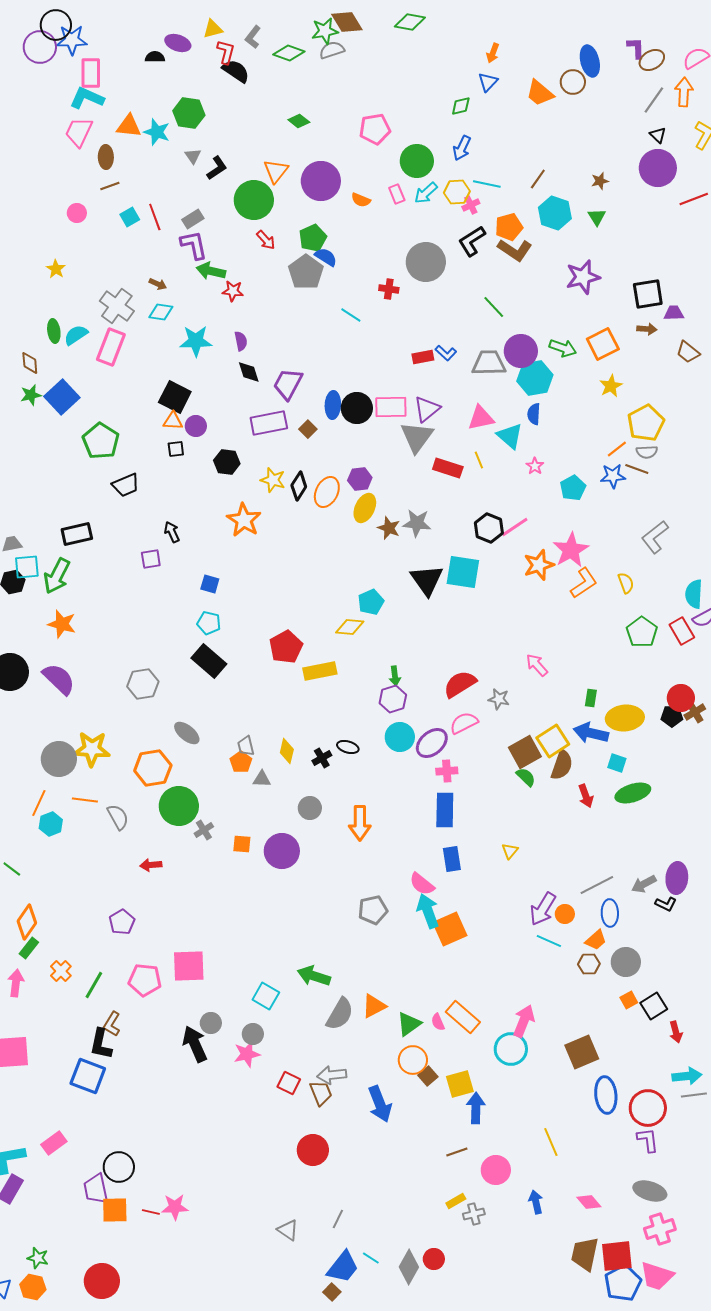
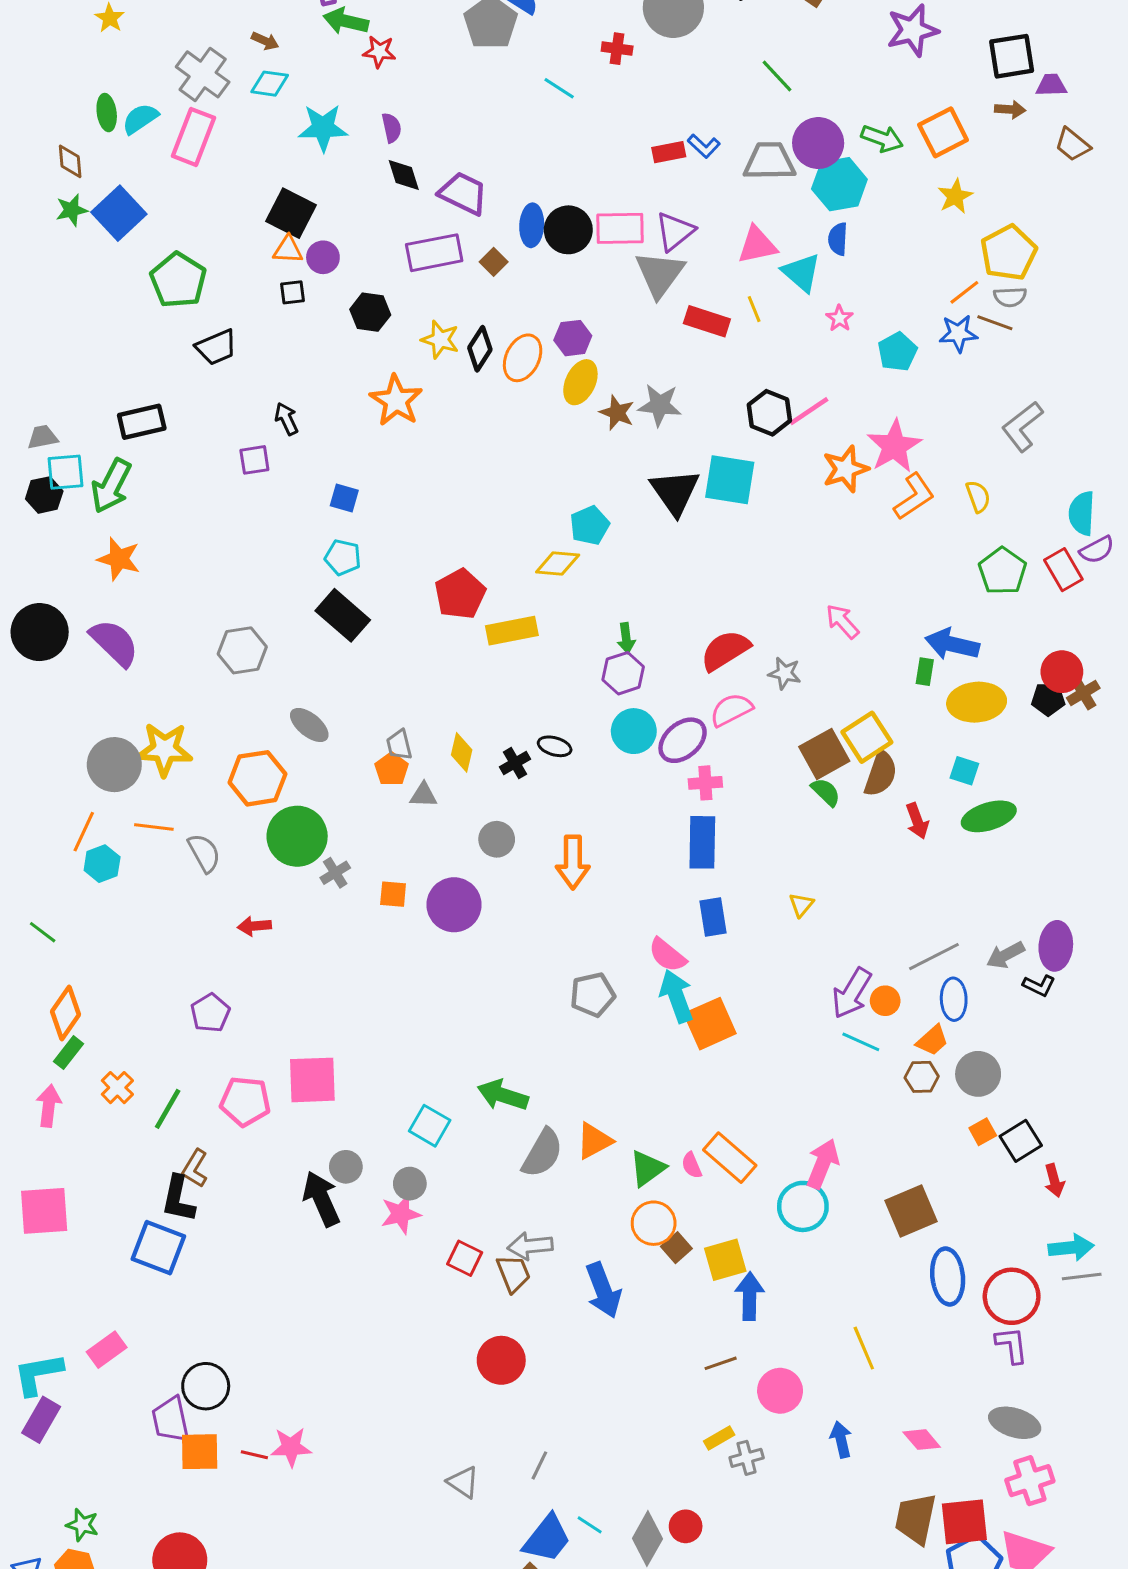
purple trapezoid: (288, 384) -> (463, 193), turned 88
blue arrow: (591, 733) -> (952, 644), moved

